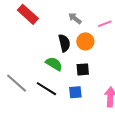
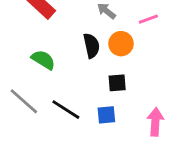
green semicircle: (54, 64) -> (43, 60), moved

